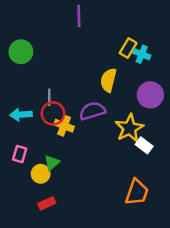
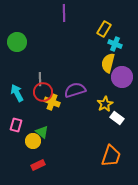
yellow rectangle: (128, 48) -> (104, 29), moved
yellow semicircle: (108, 80) -> (108, 63), moved
cyan arrow: (21, 115) -> (17, 93), turned 66
yellow star: (129, 128) -> (105, 104), size x0.7
green triangle: (52, 163) -> (42, 132), turned -40

